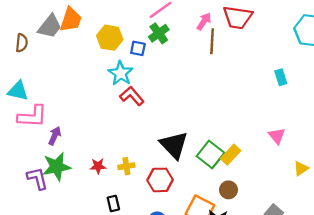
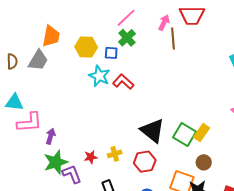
gray trapezoid: (50, 26) -> (38, 60), moved
red L-shape: (132, 96) -> (123, 82), moved
purple L-shape: (37, 178) -> (72, 174), moved

